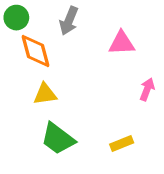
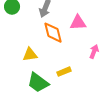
orange diamond: (35, 51) -> (53, 33), moved
yellow rectangle: (122, 144) -> (64, 72), moved

